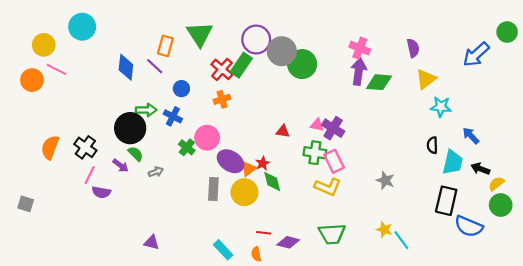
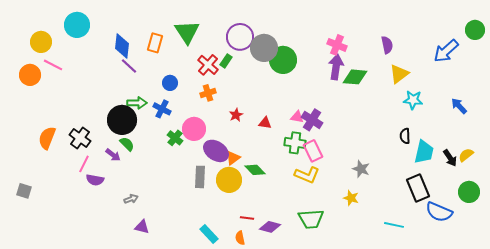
green rectangle: (241, 65) -> (226, 61), size x0.6
purple line: (155, 66) -> (129, 66), moved
blue diamond: (126, 67) -> (122, 46), moved
blue arrow: (471, 136) -> (459, 106), moved
red star: (263, 163) -> (236, 115), moved
black arrow: (480, 169) -> (450, 158), turned -144
gray arrow: (156, 172) -> (131, 199), moved
green diamond: (272, 182) -> (255, 170), turned -30
yellow semicircle: (496, 184) -> (466, 155), moved
black rectangle: (446, 201) -> (418, 188), turned -36
yellow star: (384, 230) -> (351, 198), moved
cyan line: (401, 240) -> (394, 225), moved, turned -42

